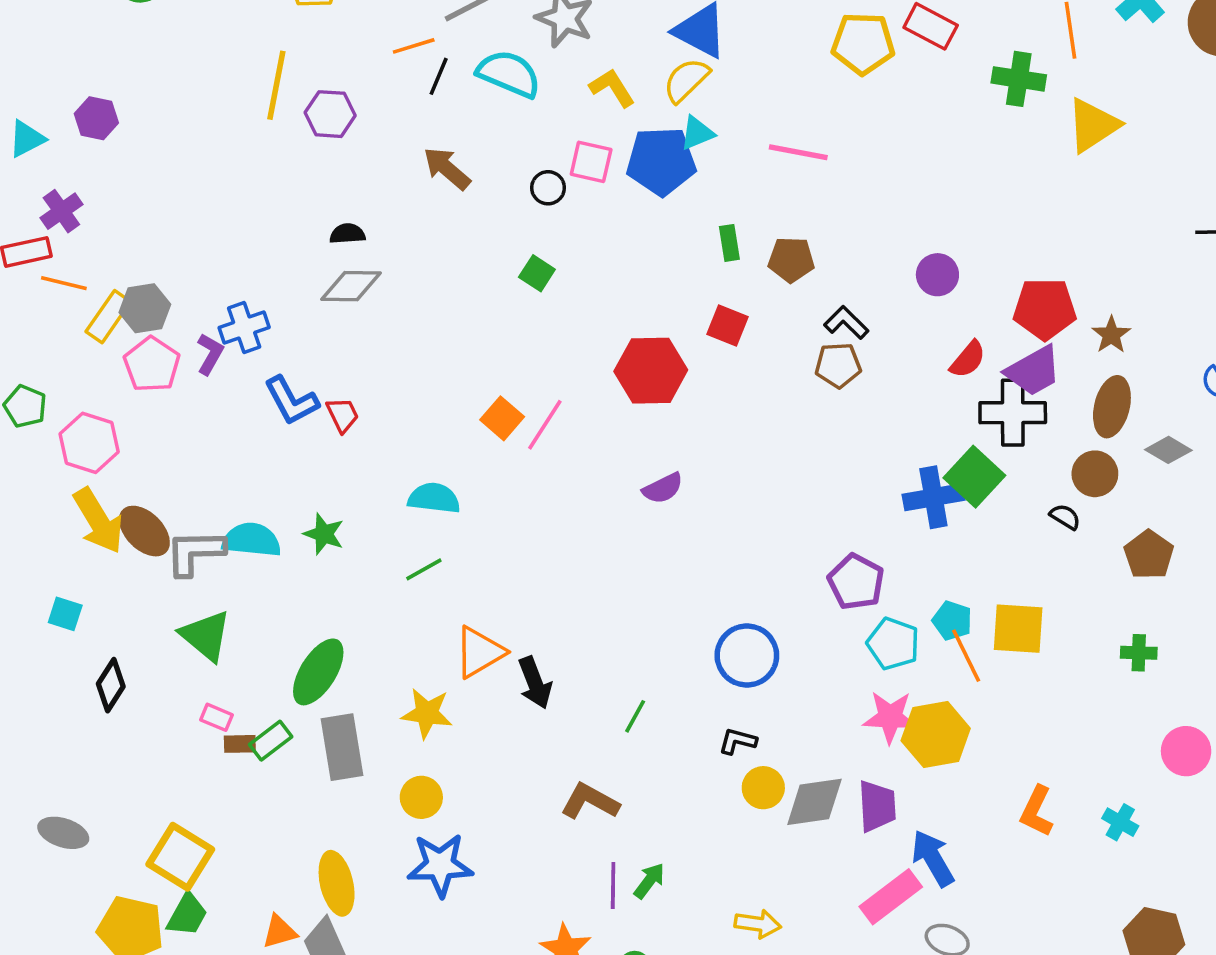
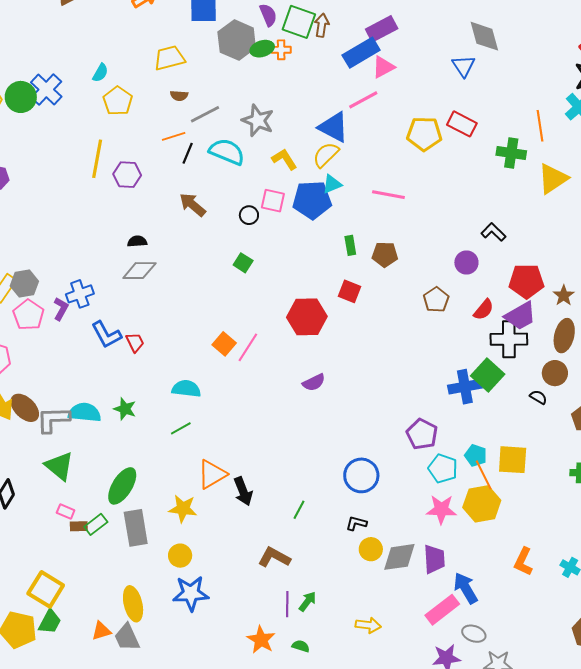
black L-shape: (846, 323) -> (493, 232), moved
brown pentagon: (838, 365) -> (436, 300), moved, turned -30
yellow hexagon: (936, 734) -> (482, 504), moved

